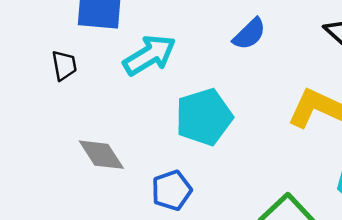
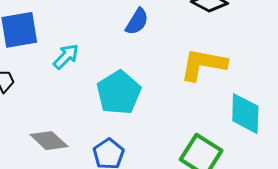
cyan arrow: (149, 55) -> (66, 57), size x0.7

